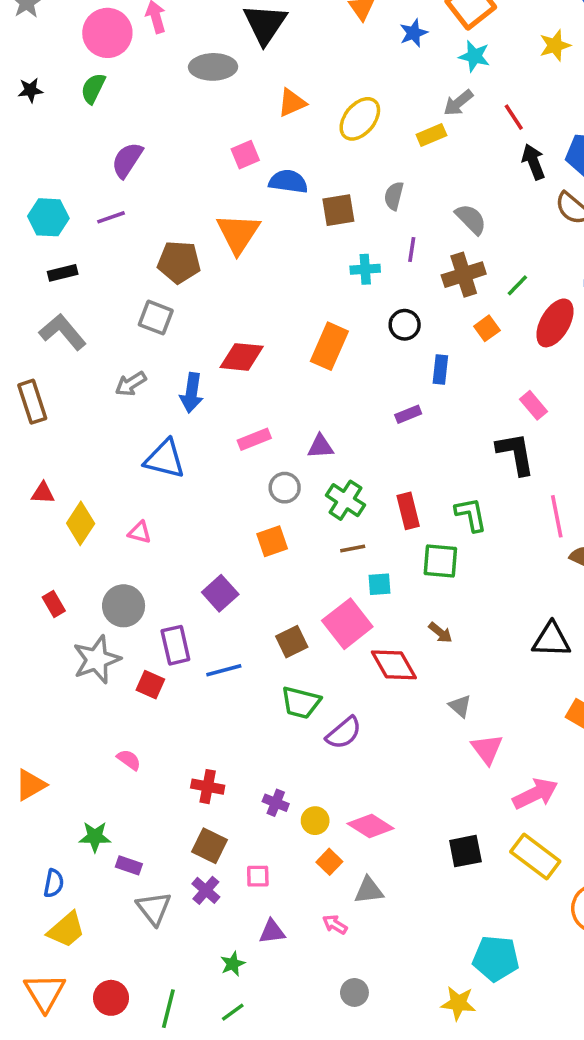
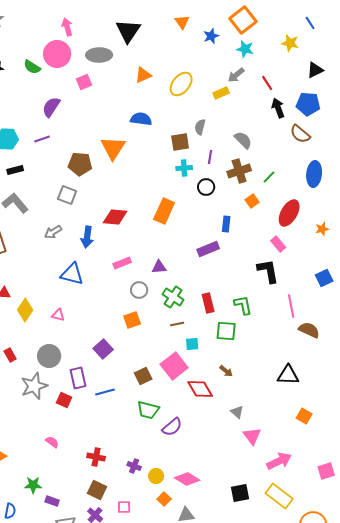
pink circle: (107, 33) -> (57, 54), moved
yellow star: (555, 45) -> (290, 43), turned 30
green semicircle: (93, 88) -> (32, 67), turned -84
pink square: (245, 155) -> (84, 82), moved
brown square: (338, 210) -> (180, 142), moved
red ellipse: (555, 323) -> (289, 213), moved
black circle: (405, 325) -> (206, 187), moved
purple rectangle: (408, 414) -> (208, 249), size x1.5

